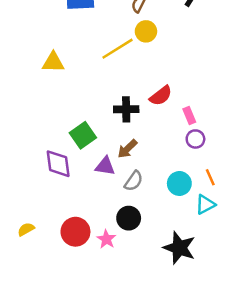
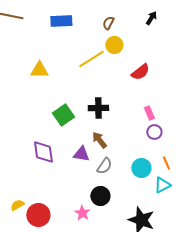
red semicircle: (161, 96) -> (140, 72), moved
green square: (83, 135) -> (63, 115), moved
brown arrow: (127, 149) -> (99, 140), turned 96
red circle: (75, 232) -> (38, 215), moved

